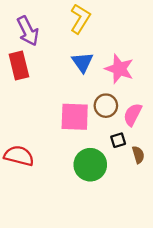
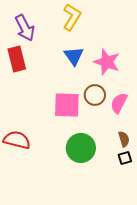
black square: (118, 140) -> (125, 158), moved

